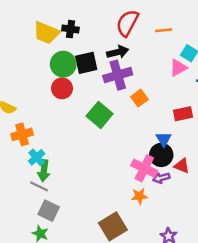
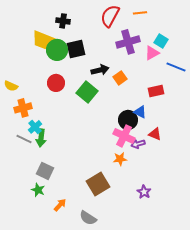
orange line: (164, 30) -> (140, 13), moved
yellow trapezoid: (46, 33) -> (43, 40), moved
black arrow: (118, 52) -> (100, 70), moved
purple cross: (118, 75) -> (128, 42), moved
red circle: (62, 88) -> (56, 83), moved
blue triangle: (164, 139) -> (140, 112), turned -32
black circle: (161, 155) -> (128, 120), moved
gray line: (39, 186) -> (24, 139), moved

